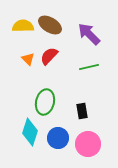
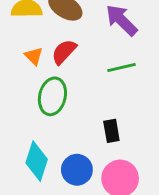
green ellipse: (45, 102) -> (52, 96), moved

